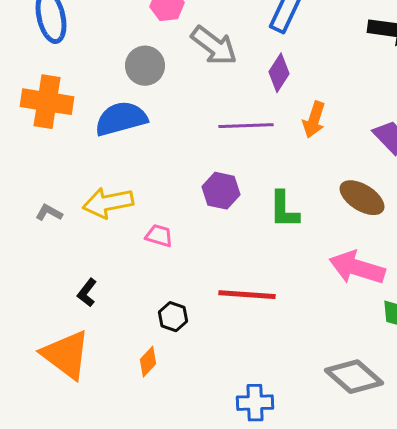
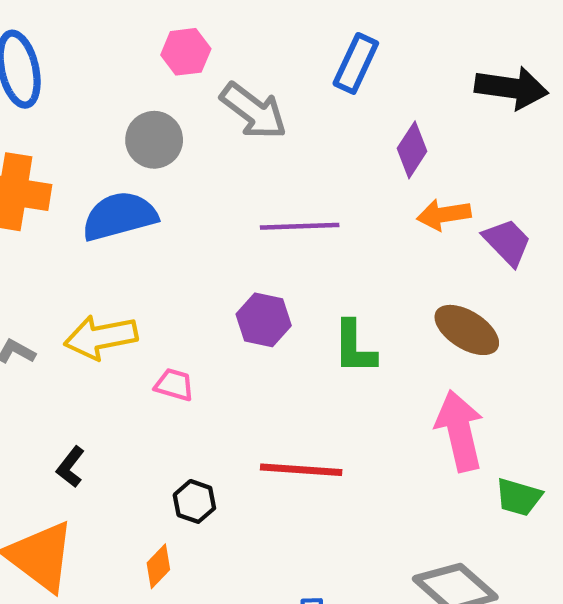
purple diamond: (279, 73) -> (412, 150), moved
orange arrow: (314, 120) -> (444, 215), moved, turned 63
pink arrow: (357, 268) -> (460, 431), turned 60

